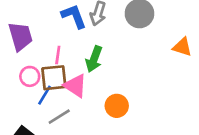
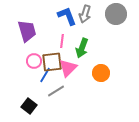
pink line: (58, 55) -> (62, 41), moved
pink triangle: (75, 86) -> (68, 68), turned 42
orange circle: (117, 106) -> (101, 73), moved

